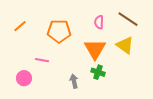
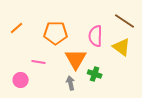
pink semicircle: (99, 22) -> (96, 36), moved, size x1.5
orange triangle: (95, 49) -> (76, 59), moved

